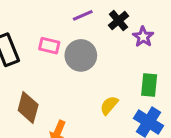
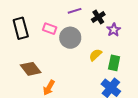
yellow semicircle: (109, 105) -> (95, 55), moved
brown diamond: (28, 107) -> (31, 69), turned -60

